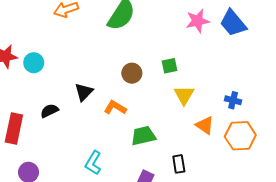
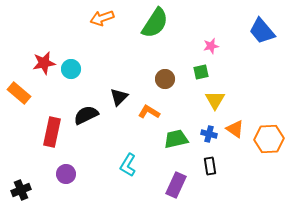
pink star: (198, 21) -> (211, 46), moved, size x0.7
blue cross: (233, 100) -> (209, 134), moved
black semicircle: (49, 111) -> (86, 115), size x1.4

